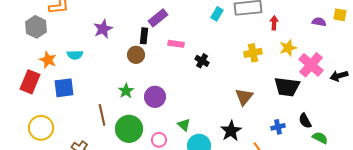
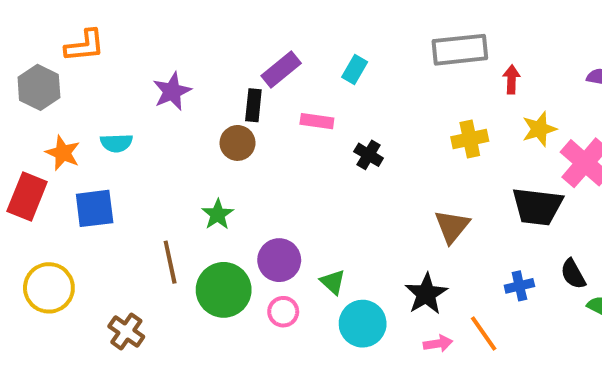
cyan rectangle: (217, 14) -> (355, 69), moved
purple circle: (155, 97) -> (279, 260), moved

